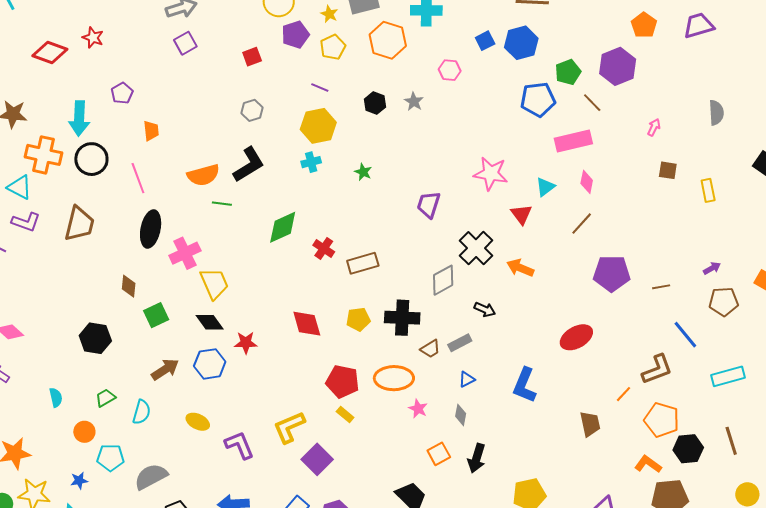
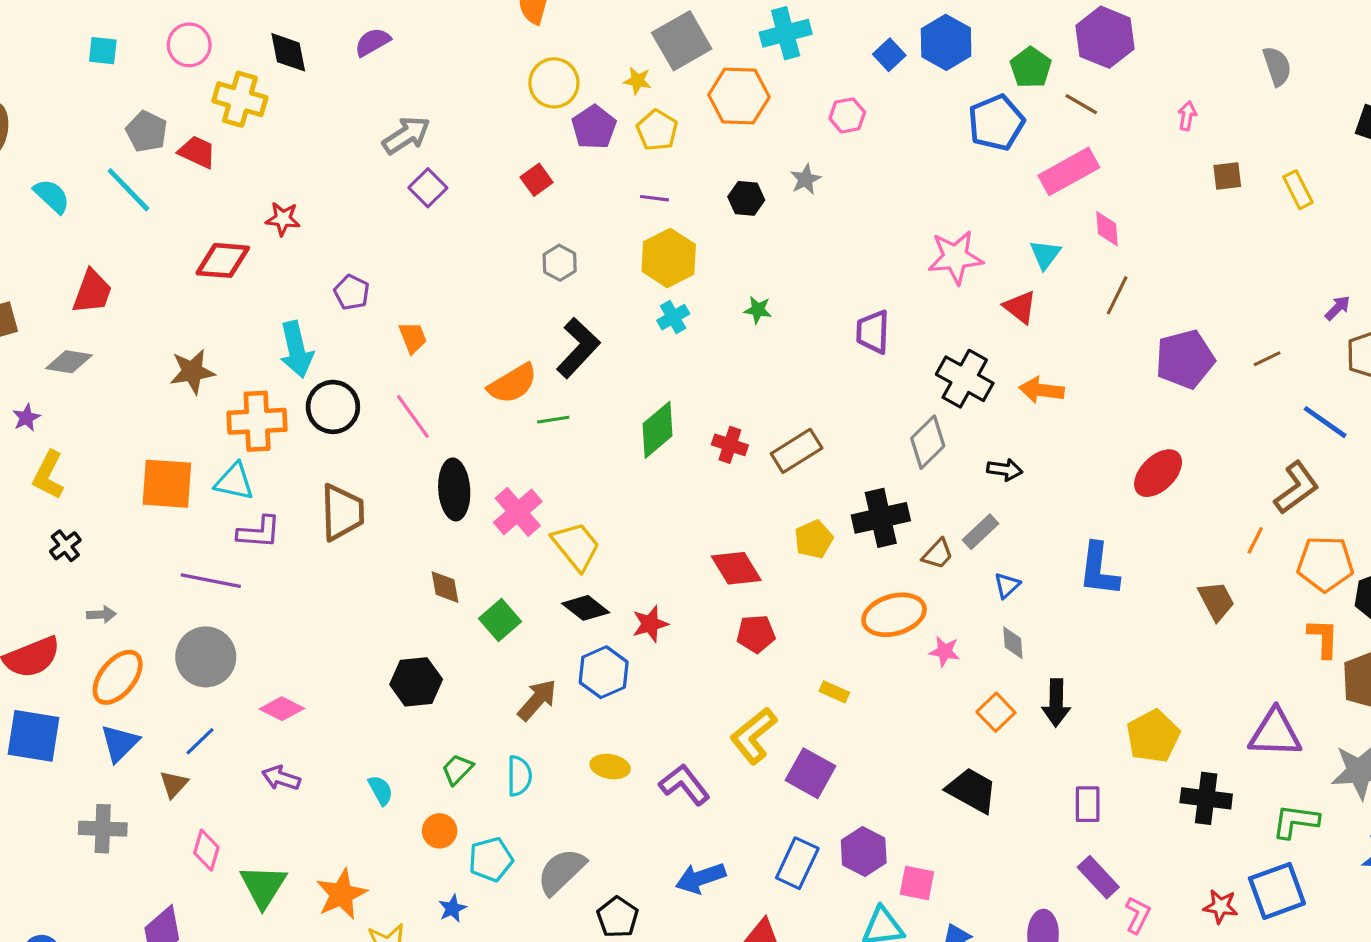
gray star: (414, 102) -> (806, 179), turned 30
red pentagon: (343, 382) -> (756, 634), moved, size x0.7
orange L-shape: (648, 464) -> (1323, 638), turned 72

